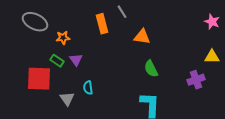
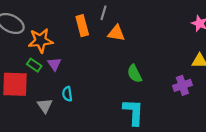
gray line: (122, 12) -> (104, 13), turned 48
orange triangle: (142, 37) -> (116, 33), moved
orange star: (63, 38) -> (41, 41), size x1.6

